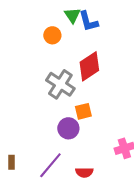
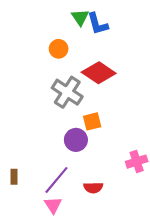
orange circle: (52, 35) -> (59, 49), moved
red diamond: (89, 66) -> (99, 73), turned 68

